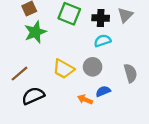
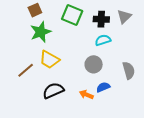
yellow trapezoid: (64, 69) -> (49, 60), moved
black semicircle: (33, 96) -> (53, 91), moved

